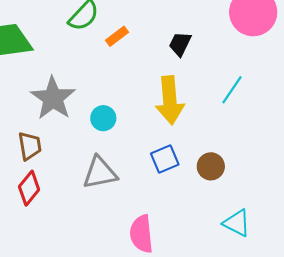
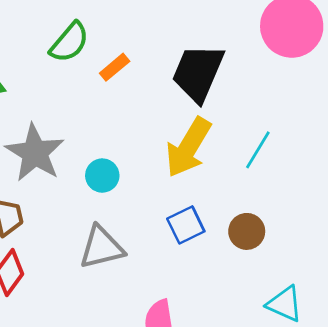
black trapezoid: (180, 44) -> (198, 73), size x1.8
cyan line: (232, 90) -> (258, 150), moved
yellow arrow: (170, 100) -> (188, 147), turned 39

